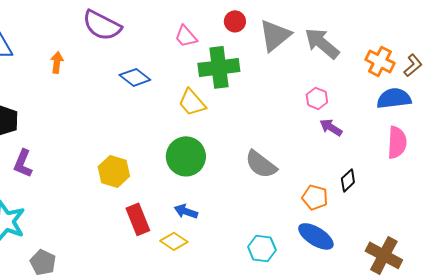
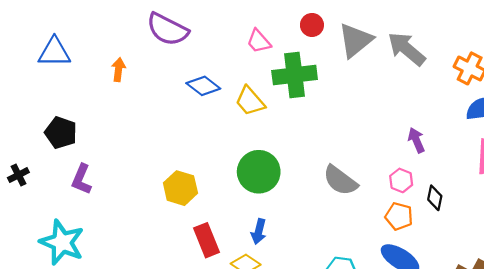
pink hexagon: (317, 98) -> (401, 180), moved
yellow trapezoid: (192, 102) -> (250, 101), moved
purple arrow: (331, 127) -> (416, 140), turned 35
black diamond: (348, 180) -> (435, 198), turned -35
blue arrow: (186, 211) -> (259, 232), turned -95

